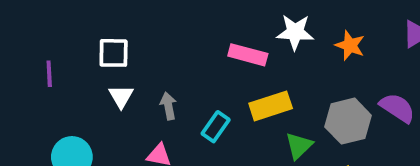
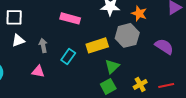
pink rectangle: (248, 55) -> (70, 18), moved
white triangle: (121, 96) -> (18, 40), turned 40
gray hexagon: (348, 121) -> (127, 35), moved

